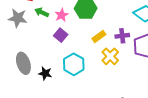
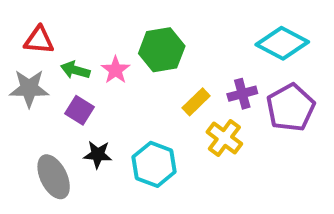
purple square: (61, 35) -> (79, 110), moved
black star: (45, 73) -> (98, 155), moved

